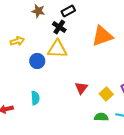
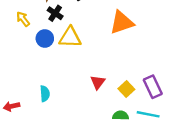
black cross: (59, 27) -> (55, 13), moved
yellow arrow: (17, 41) -> (23, 19), moved, turned -112
blue circle: (37, 61) -> (45, 39), moved

